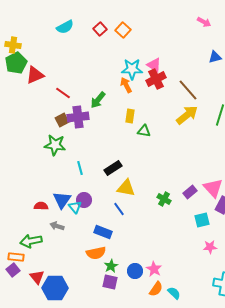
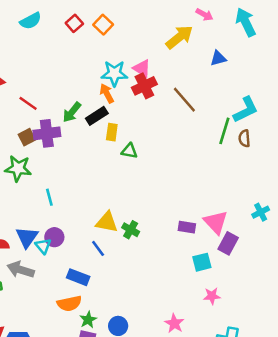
yellow arrow: (187, 115) -> (179, 37), moved
black rectangle: (113, 168) -> (97, 116), moved
purple rectangle: (190, 192) -> (187, 227), turned 48
green cross: (164, 199) -> (131, 230), moved
gray arrow: (57, 226) -> (21, 270), size x1.5
pink star: (154, 269) -> (174, 323), moved

